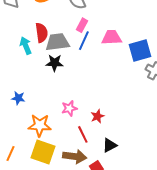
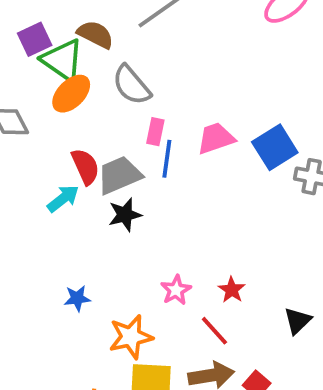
cyan arrow: (26, 46) -> (63, 199), turned 90
black triangle: (110, 145) -> (298, 321), moved

